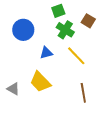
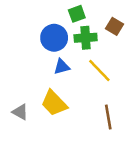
blue circle: (23, 30) -> (54, 38), moved
green cross: (65, 30) -> (86, 38), turned -36

